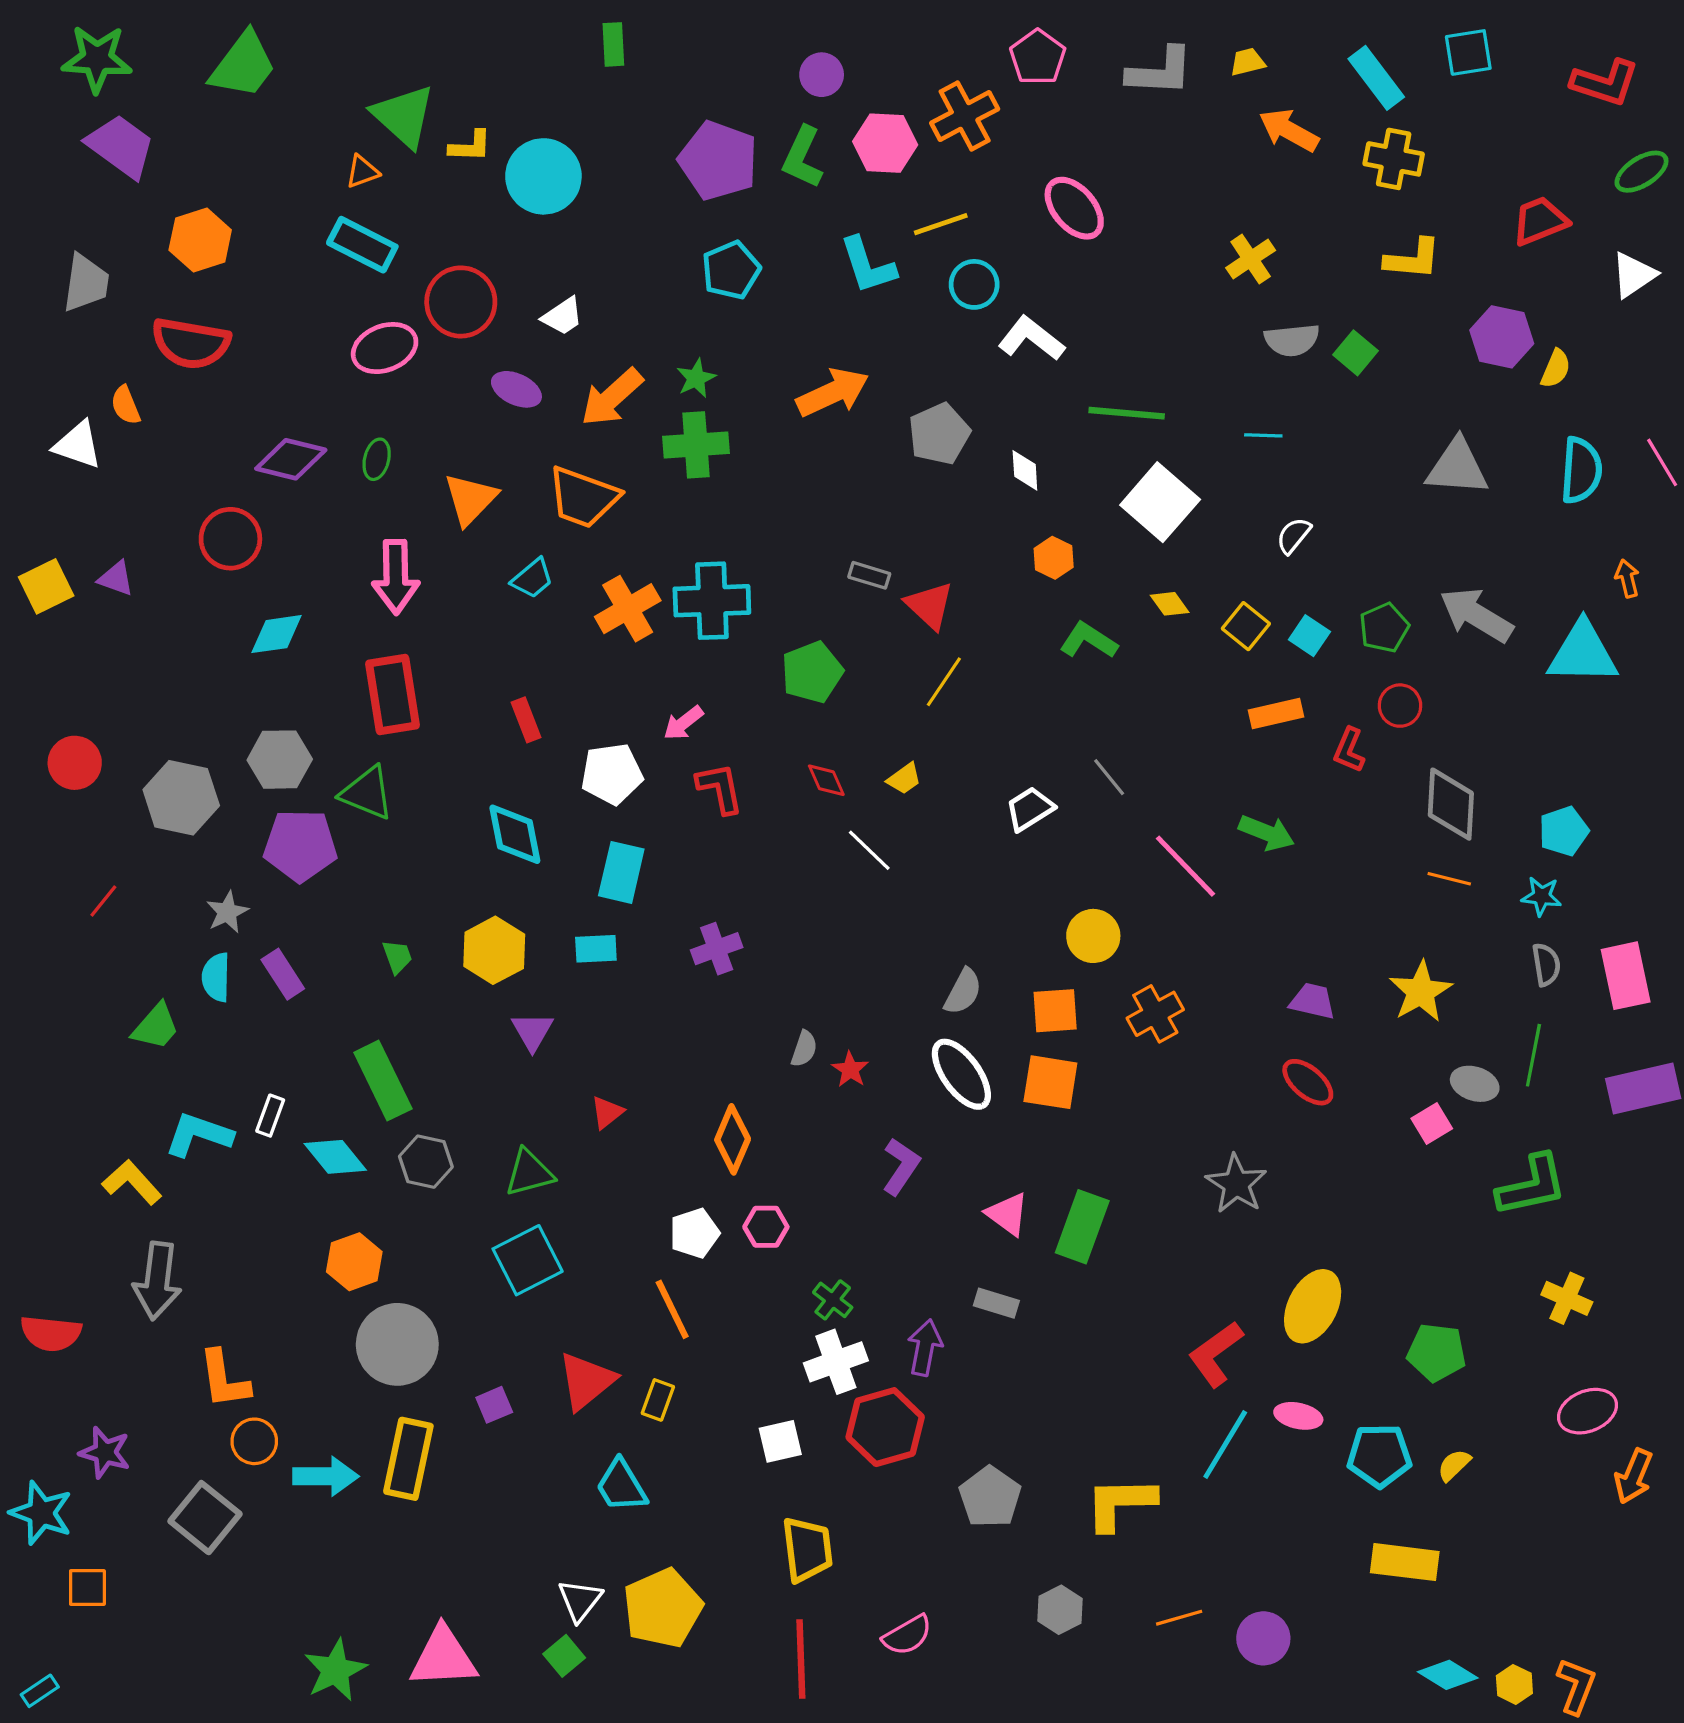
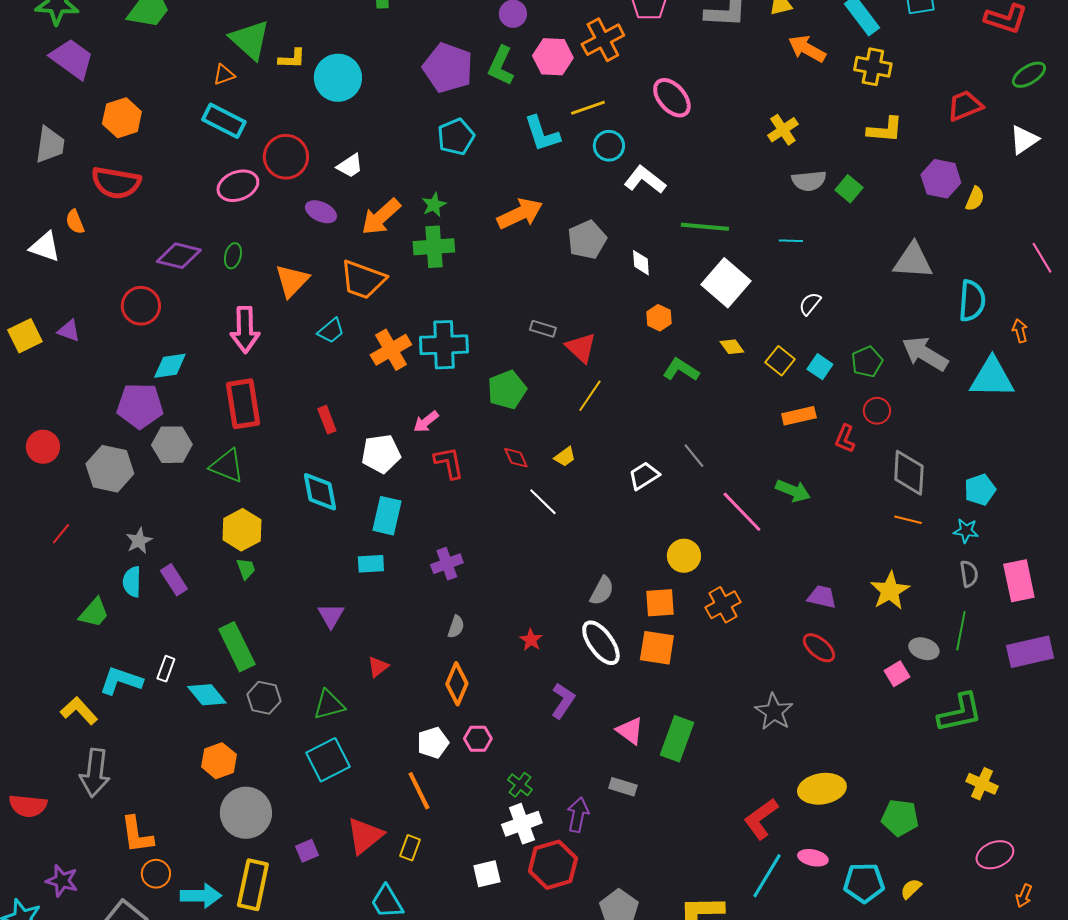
cyan semicircle: (1581, 470) -> (972, 301), moved
purple pentagon: (300, 845) -> (140, 406), moved
yellow hexagon: (494, 950) -> (242, 530), moved
gray semicircle: (804, 1049) -> (456, 627), moved
yellow ellipse: (1313, 1306) -> (822, 789), turned 54
orange arrow: (1634, 1476) -> (1024, 896), size x0.7

